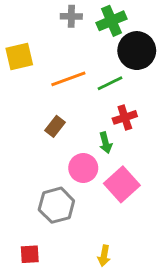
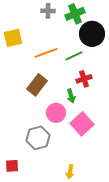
brown rectangle: (55, 126) -> (37, 85), size x1.5
red square: (30, 254) -> (12, 166), moved

